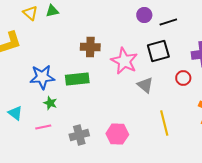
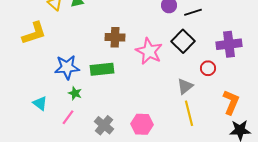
black square: (158, 51) -> (183, 41), turned -30
gray triangle: (145, 85) -> (185, 86), moved, turned 42
pink line: (43, 127) -> (68, 117), turned -42
gray cross: (79, 135) -> (104, 125), turned -36

